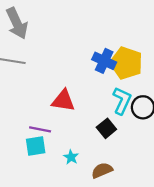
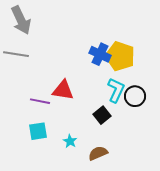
purple line: (40, 129) -> (40, 101), moved

